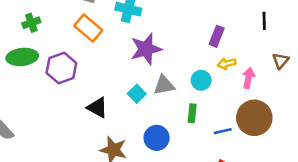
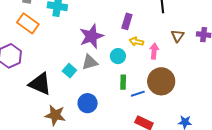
purple star: (146, 49) -> (91, 36), moved
yellow arrow: (227, 64) -> (136, 42), turned 32
black triangle: (97, 107) -> (40, 84), size x1.4
green rectangle: (192, 113) -> (123, 82), moved

